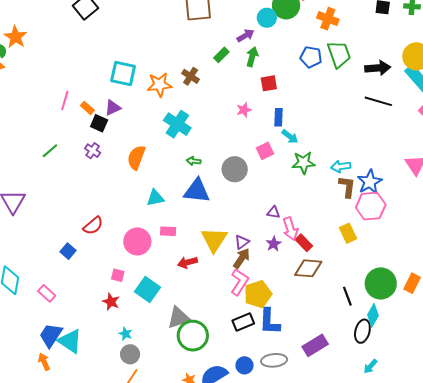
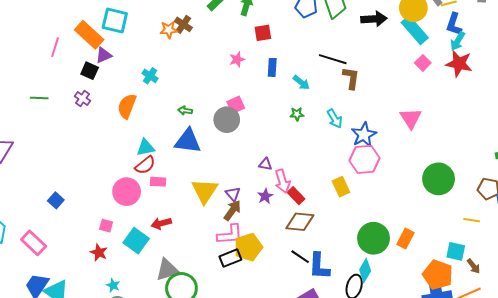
orange star: (159, 85) -> (169, 30), moved, size x0.7
black line: (378, 101) -> (333, 59), moved
orange rectangle: (87, 108) -> (89, 35), moved, size x2.0
cyan cross: (177, 124) -> (150, 76), moved, size x0.6
cyan arrow: (290, 137) -> (301, 83), moved
green line: (50, 151) -> (39, 98), turned 42
pink square: (265, 151) -> (236, 105), moved
green star: (304, 163) -> (297, 114), size x0.6
cyan arrow: (341, 167) -> (335, 119), turned -114
brown L-shape: (347, 187) -> (351, 78), moved
red semicircle: (93, 226) -> (145, 165), moved
purple triangle: (242, 242) -> (233, 194), turned -35
red arrow: (188, 262) -> (161, 223), moved
pink L-shape: (240, 282) -> (230, 234), turned 52
pink rectangle: (47, 293) -> (34, 243), size x1.4
black line: (347, 296) -> (300, 257), moved, turned -36
black rectangle: (243, 322) -> (230, 258), moved
blue L-shape: (270, 322) -> (319, 266), moved

